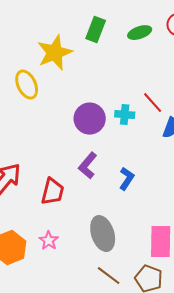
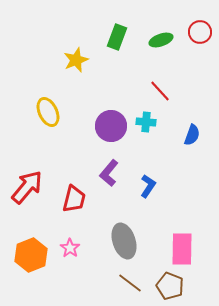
yellow star: (55, 53) -> (76, 60), size x0.7
yellow ellipse: (27, 85) -> (48, 112), moved
red line: (153, 103) -> (160, 91), moved

